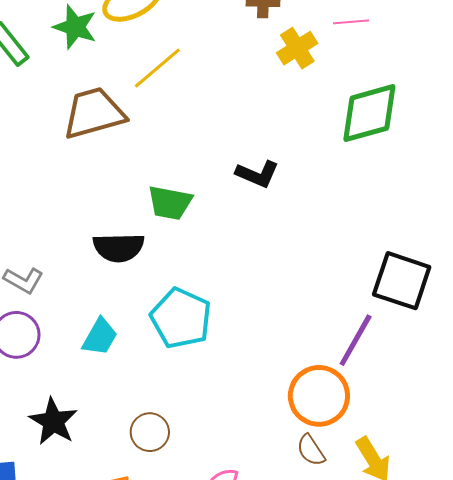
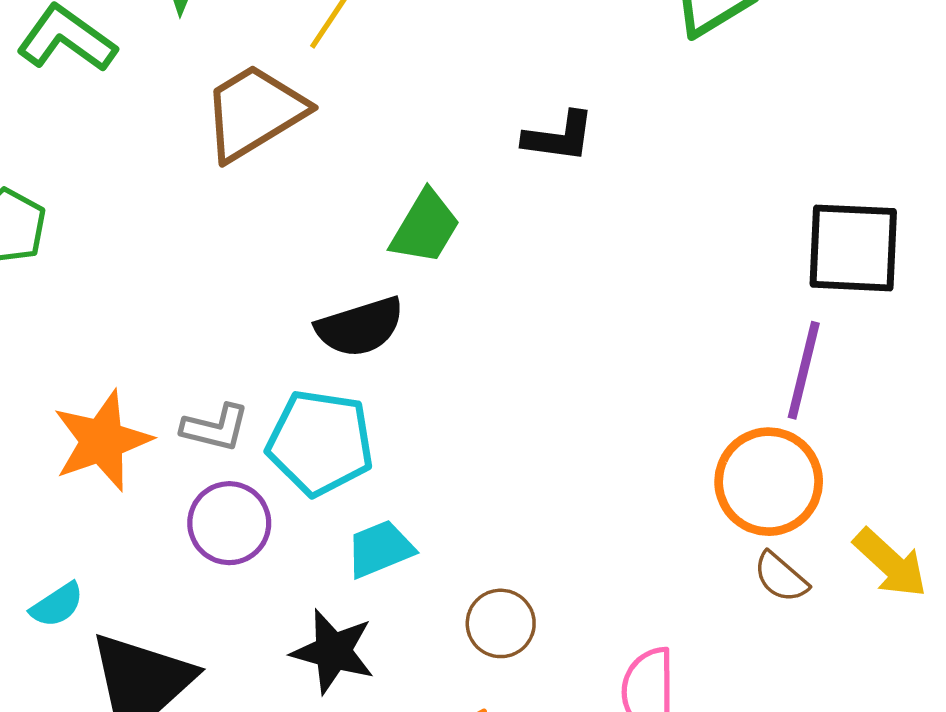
green trapezoid: (170, 203) -> (425, 227), turned -54
cyan pentagon: (181, 318) -> (320, 443), moved
cyan trapezoid: (100, 337) -> (380, 549), moved, turned -126

